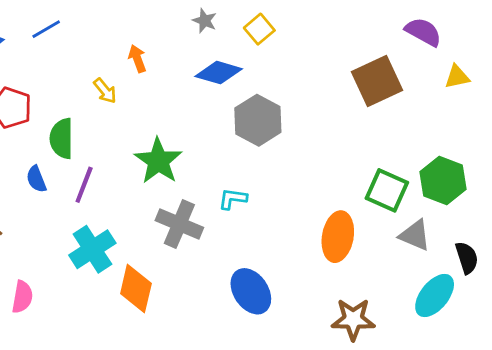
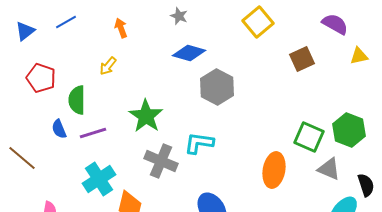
yellow square: (259, 29) -> (258, 22), moved, size x1.4
orange arrow: (137, 59) -> (121, 28), moved
brown square: (377, 81) -> (302, 59), size x0.7
yellow arrow: (105, 91) -> (108, 66), turned 78
purple line: (84, 185) -> (93, 133), turned 52
cyan L-shape: (233, 199) -> (199, 143), size x1.4

